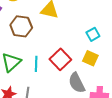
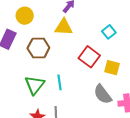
cyan square: (93, 34) -> (109, 32), moved
red square: (60, 59) -> (89, 57), moved

